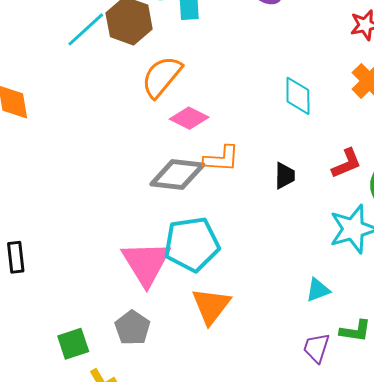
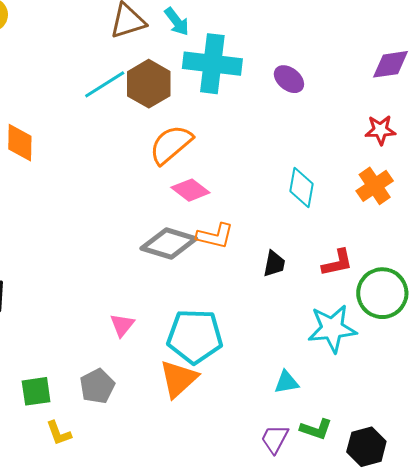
cyan pentagon: (192, 244) -> (195, 336), moved
pink triangle: (146, 263) -> (122, 325), size x0.5

